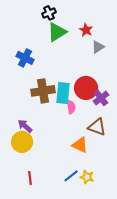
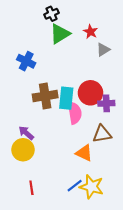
purple cross: (101, 98) -> (106, 103), turned 35
pink semicircle: (71, 107) -> (75, 113), size x1.5
brown triangle: (97, 127) -> (102, 134), turned -30
yellow star: (87, 177) -> (92, 187), size x1.6

